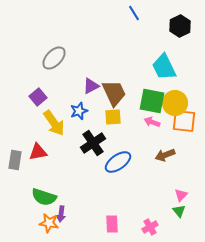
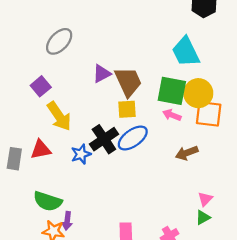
blue star: (79, 111) -> (81, 154), moved
blue ellipse: (118, 162) -> (133, 138), moved
green triangle: (179, 211) -> (203, 217), turned 40

